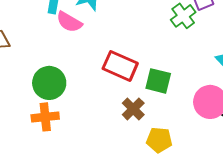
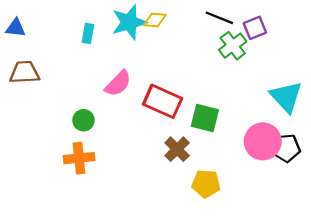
pink semicircle: (69, 22) -> (118, 83), moved, turned -76
green circle: (49, 83) -> (84, 120), size x0.6

